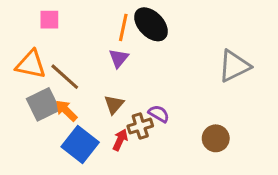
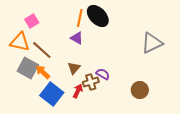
pink square: (49, 20) -> (32, 21), moved, turned -32
purple triangle: (119, 58) -> (77, 38), turned -40
gray square: (43, 104) -> (28, 68), turned -35

